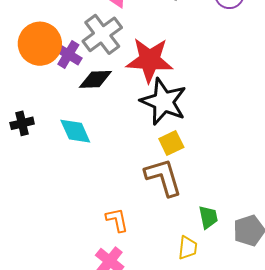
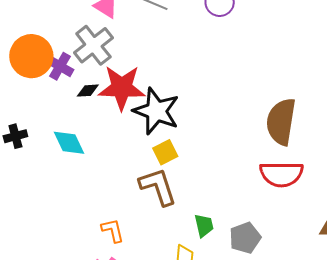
red star: (150, 60) -> (122, 88), moved
black diamond: (95, 79) -> (88, 91), size x0.7

